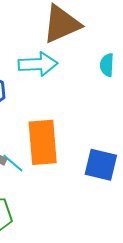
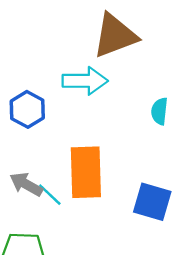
cyan semicircle: (107, 65) -> (159, 111), moved

